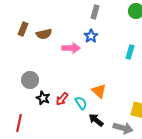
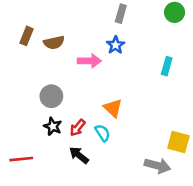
gray circle: (30, 80) -> (51, 96), moved
orange triangle: (99, 91) -> (113, 108), moved
black arrow: (96, 120) -> (79, 155), moved
red line: (19, 123) -> (21, 159), turned 72

